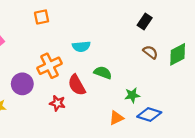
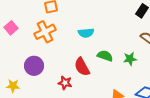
orange cross: (49, 66) -> (45, 32), moved
green star: (132, 95) -> (130, 59), moved

